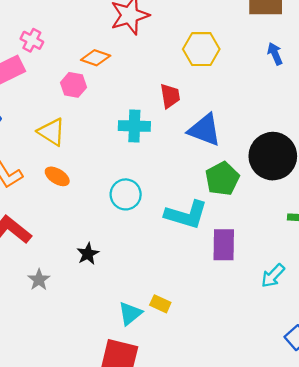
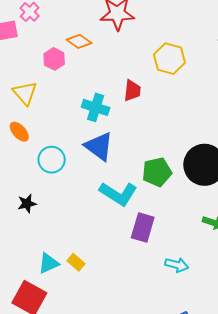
blue triangle: (205, 130) -> (99, 146), moved
cyan circle: (126, 194) -> (52, 160), moved
cyan arrow: (273, 276) -> (177, 265), turned -135

